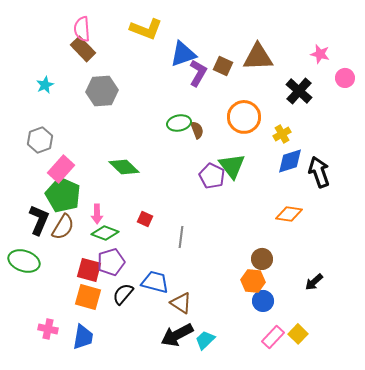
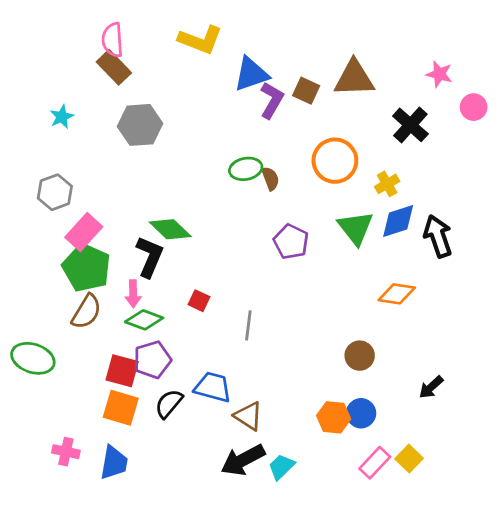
green triangle: (232, 166) -> (356, 228), moved
black L-shape: (39, 220) -> (150, 257), moved
orange hexagon: (253, 281) -> (334, 417), moved

